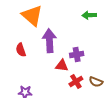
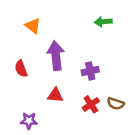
orange triangle: (32, 16) -> (33, 26), size x0.6
red triangle: (62, 66) -> (55, 95), moved

